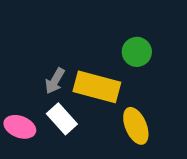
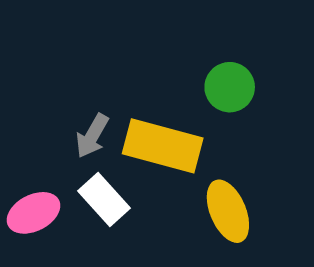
pink ellipse: (20, 127) -> (34, 213), turned -48

